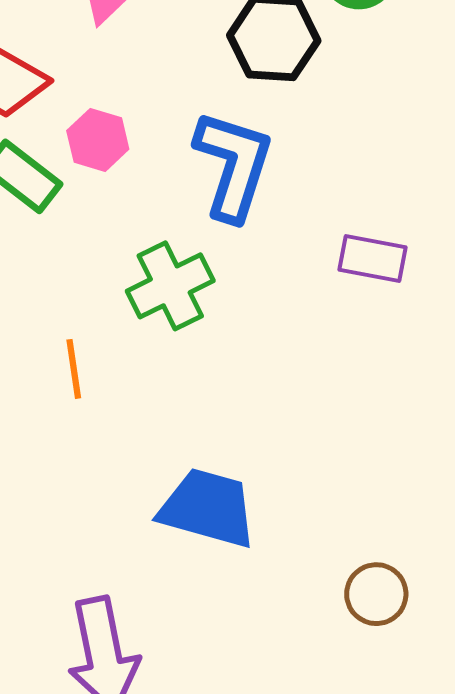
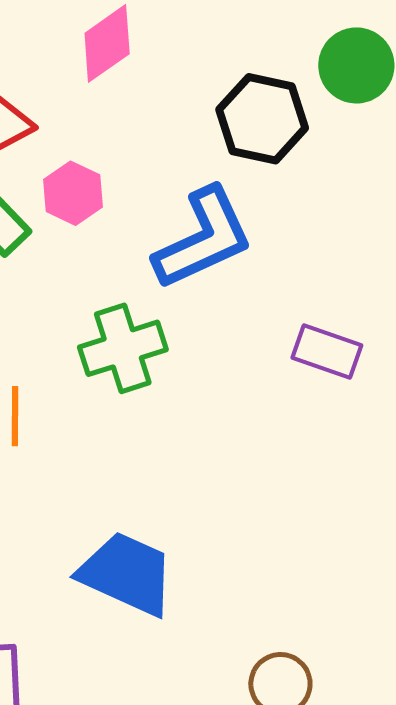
blue L-shape: (233, 165) -> (203, 238), turned 39

